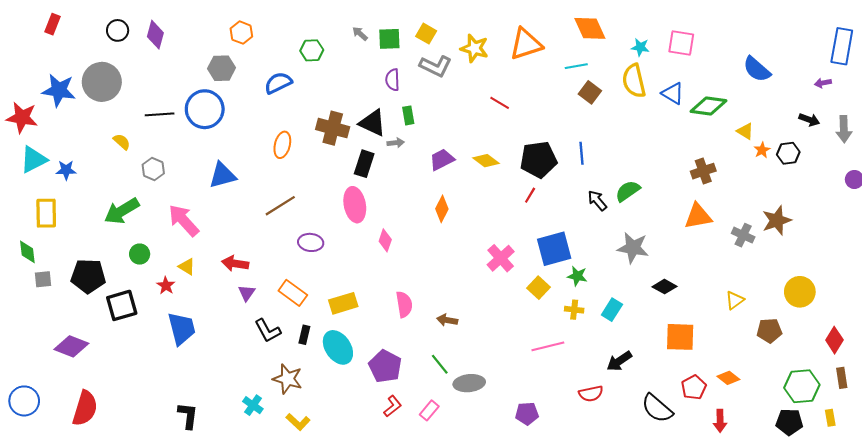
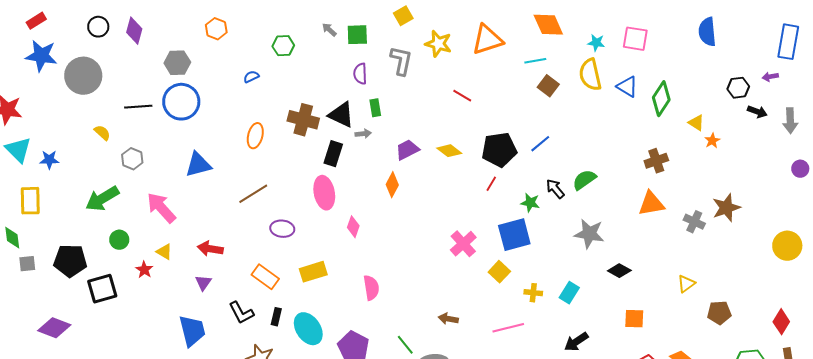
red rectangle: (52, 24) -> (36, 21), turned 36
yellow square: (426, 34) -> (403, 16), moved, turned 30
gray L-shape: (436, 66) -> (401, 61), turned -104
gray hexagon: (221, 68) -> (177, 63), moved
blue semicircle: (757, 69) -> (707, 32), moved, turned 44
blue semicircle: (278, 83) -> (251, 77), size x0.6
blue star: (59, 90) -> (41, 56), moved
green diamond: (708, 106) -> (661, 99), turned -64
blue line: (581, 153) -> (540, 144), turned 55
black hexagon: (788, 153) -> (738, 88), moved
cyan triangle: (34, 160) -> (18, 150), turned -48
orange diamond: (442, 209) -> (392, 185), moved
green star: (577, 276) -> (530, 203), moved
yellow circle: (800, 292) -> (787, 246), moved
purple triangle: (247, 293) -> (203, 283), moved
yellow rectangle: (343, 303) -> (313, 272), moved
brown arrow: (447, 320) -> (448, 319), moved
blue trapezoid: (182, 329) -> (192, 331), moved
orange square: (680, 337) -> (634, 319), size x0.7

